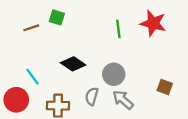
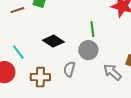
green line: (118, 29) -> (92, 29), moved
gray arrow: (123, 100) -> (112, 72), moved

